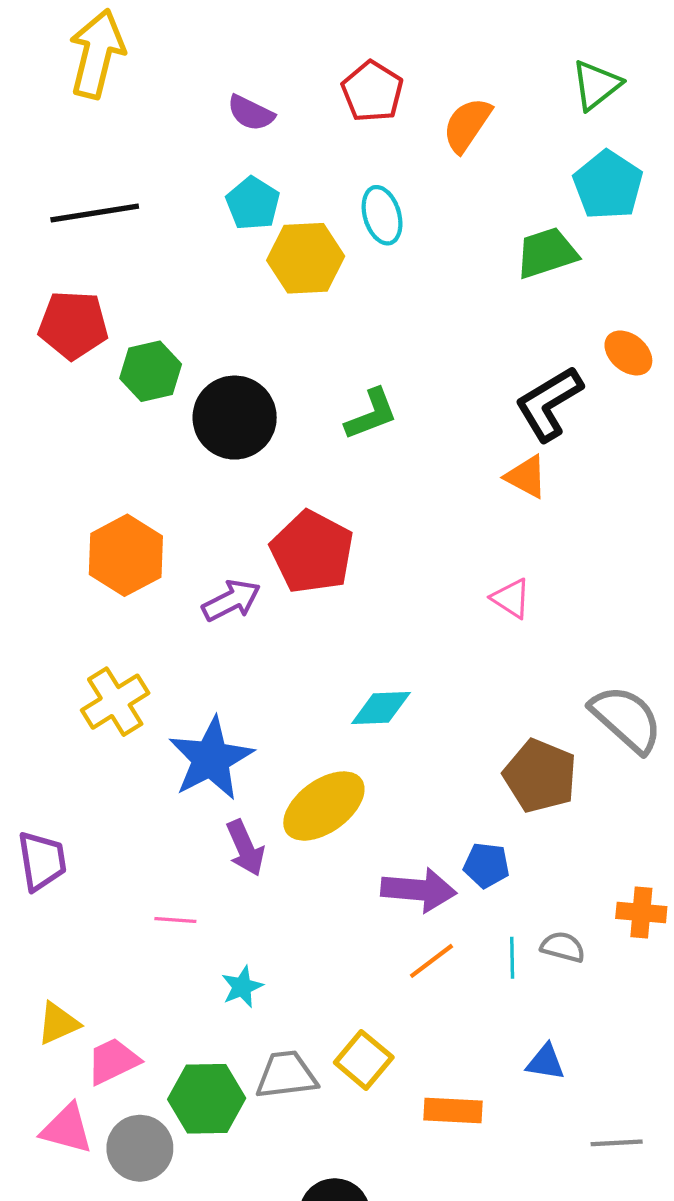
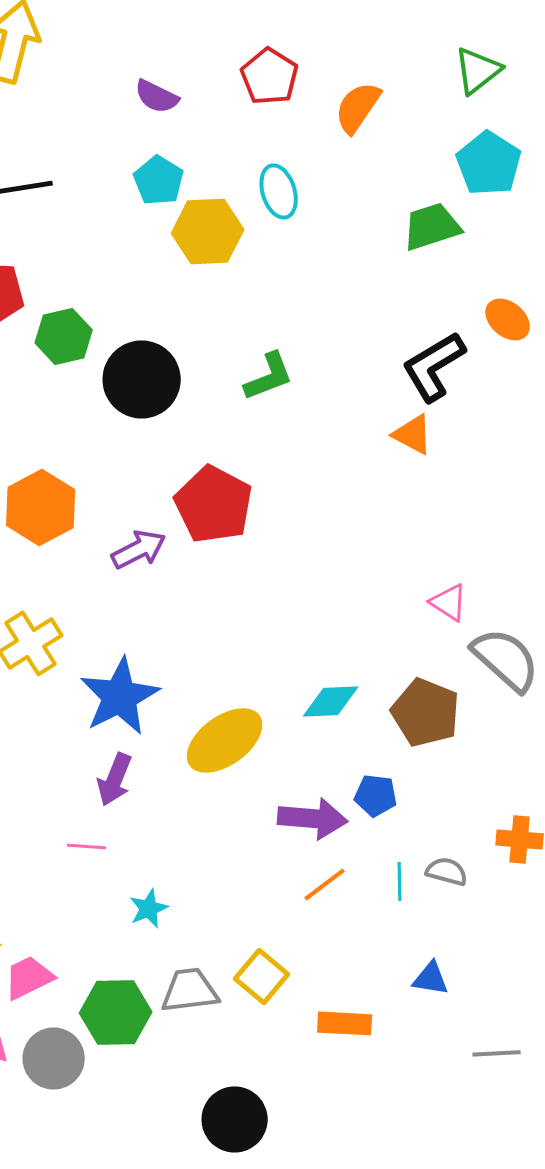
pink triangle: (511, 598) -> (449, 602), moved
cyan diamond: (381, 708) -> (331, 701), moved
purple arrow: (245, 848) -> (115, 779), moved, turned 46

